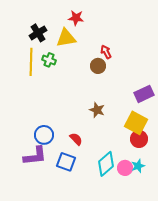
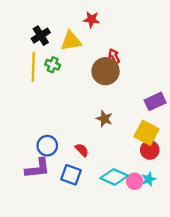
red star: (76, 18) -> (91, 19), moved
brown circle: (98, 66) -> (105, 71), size x1.6
cyan diamond: (106, 164) -> (114, 177), turned 65

